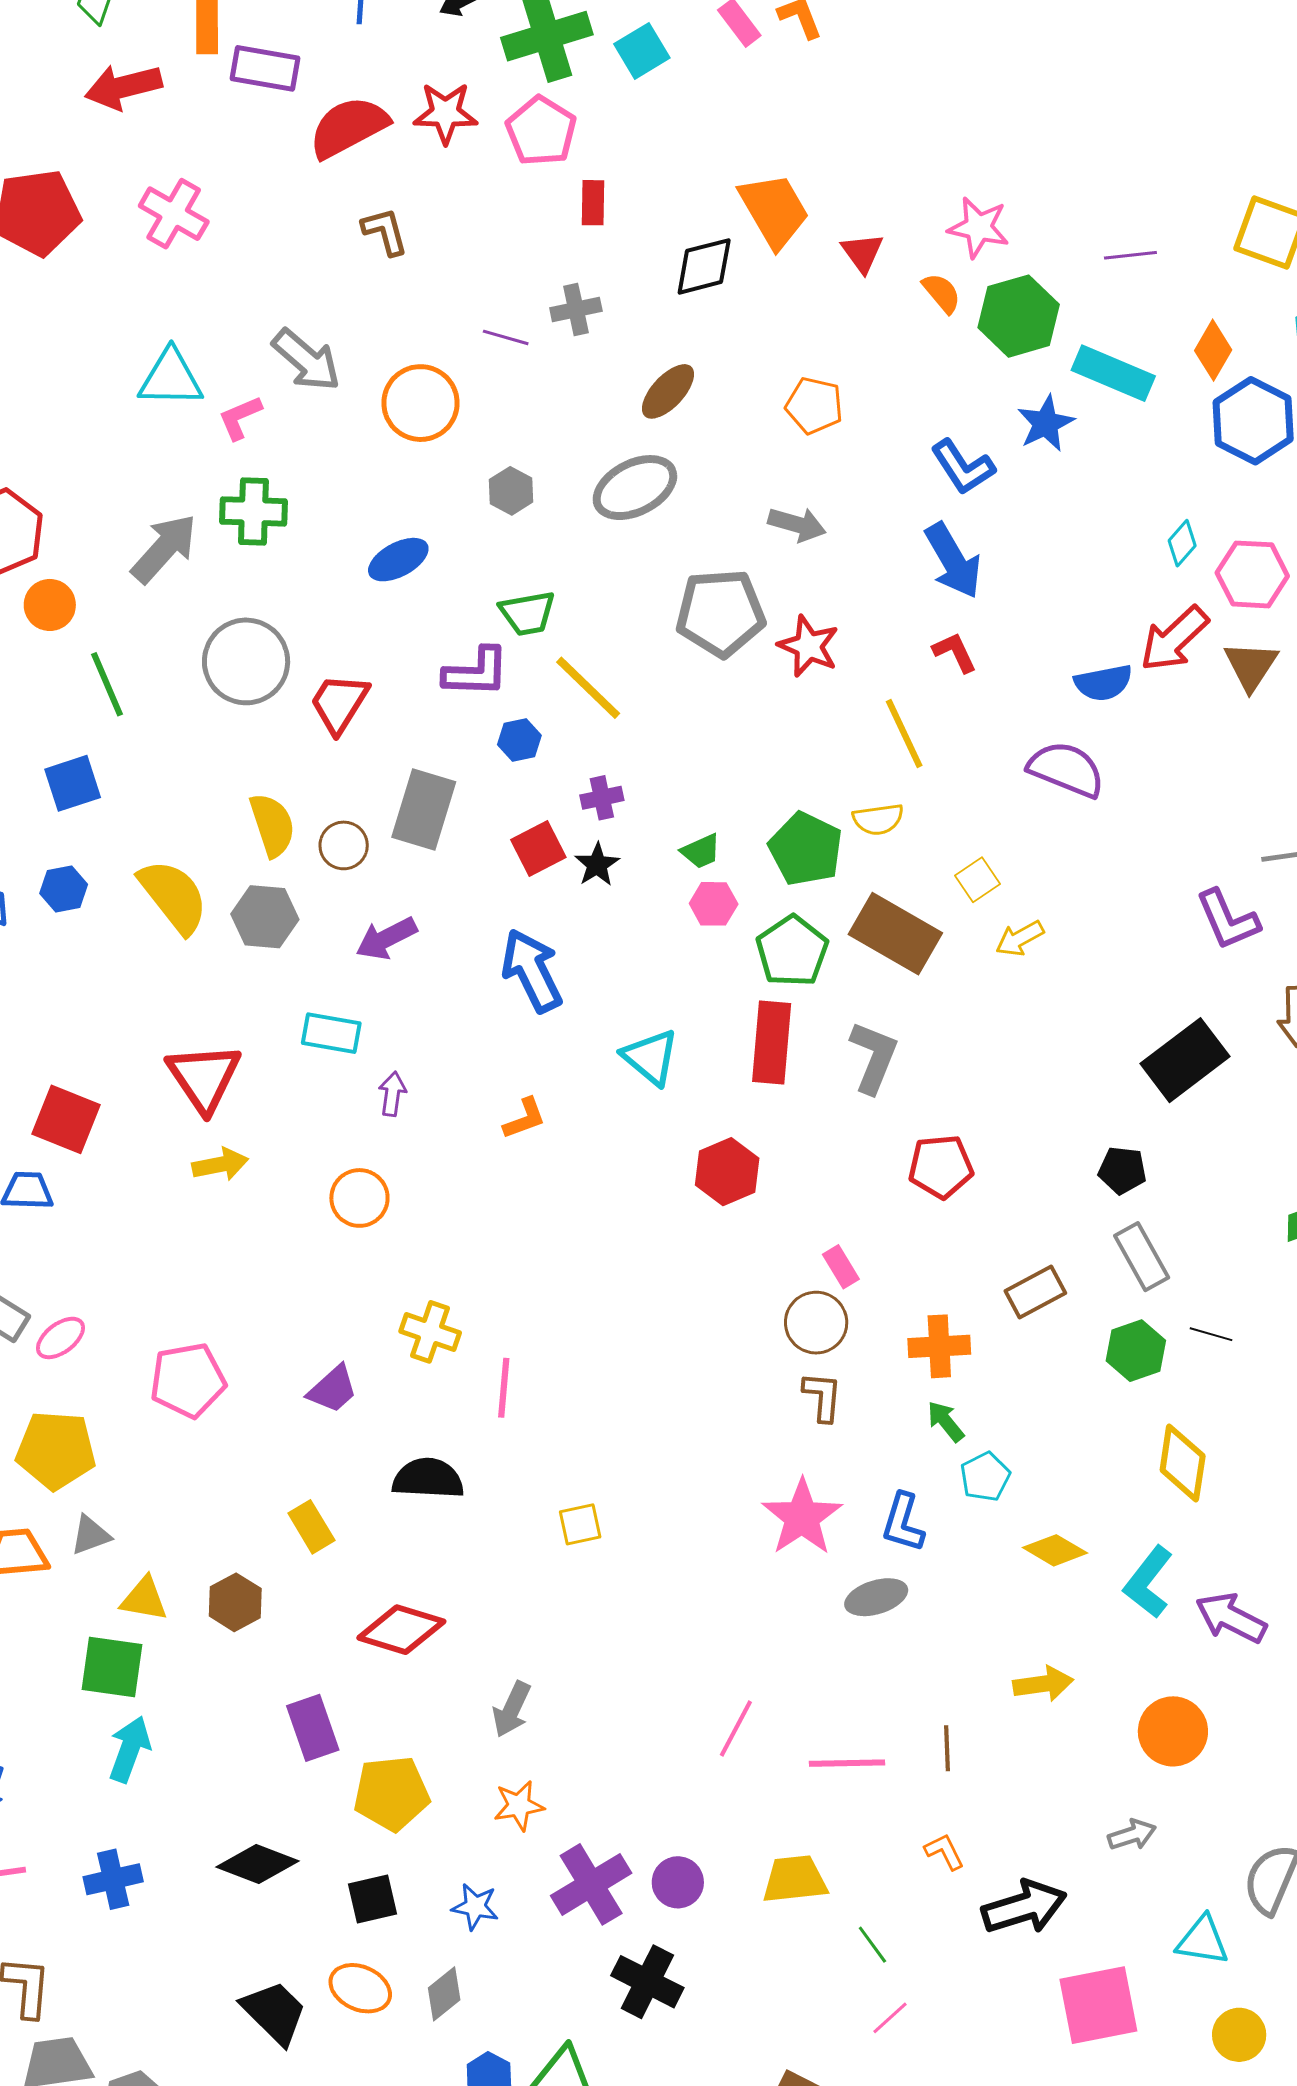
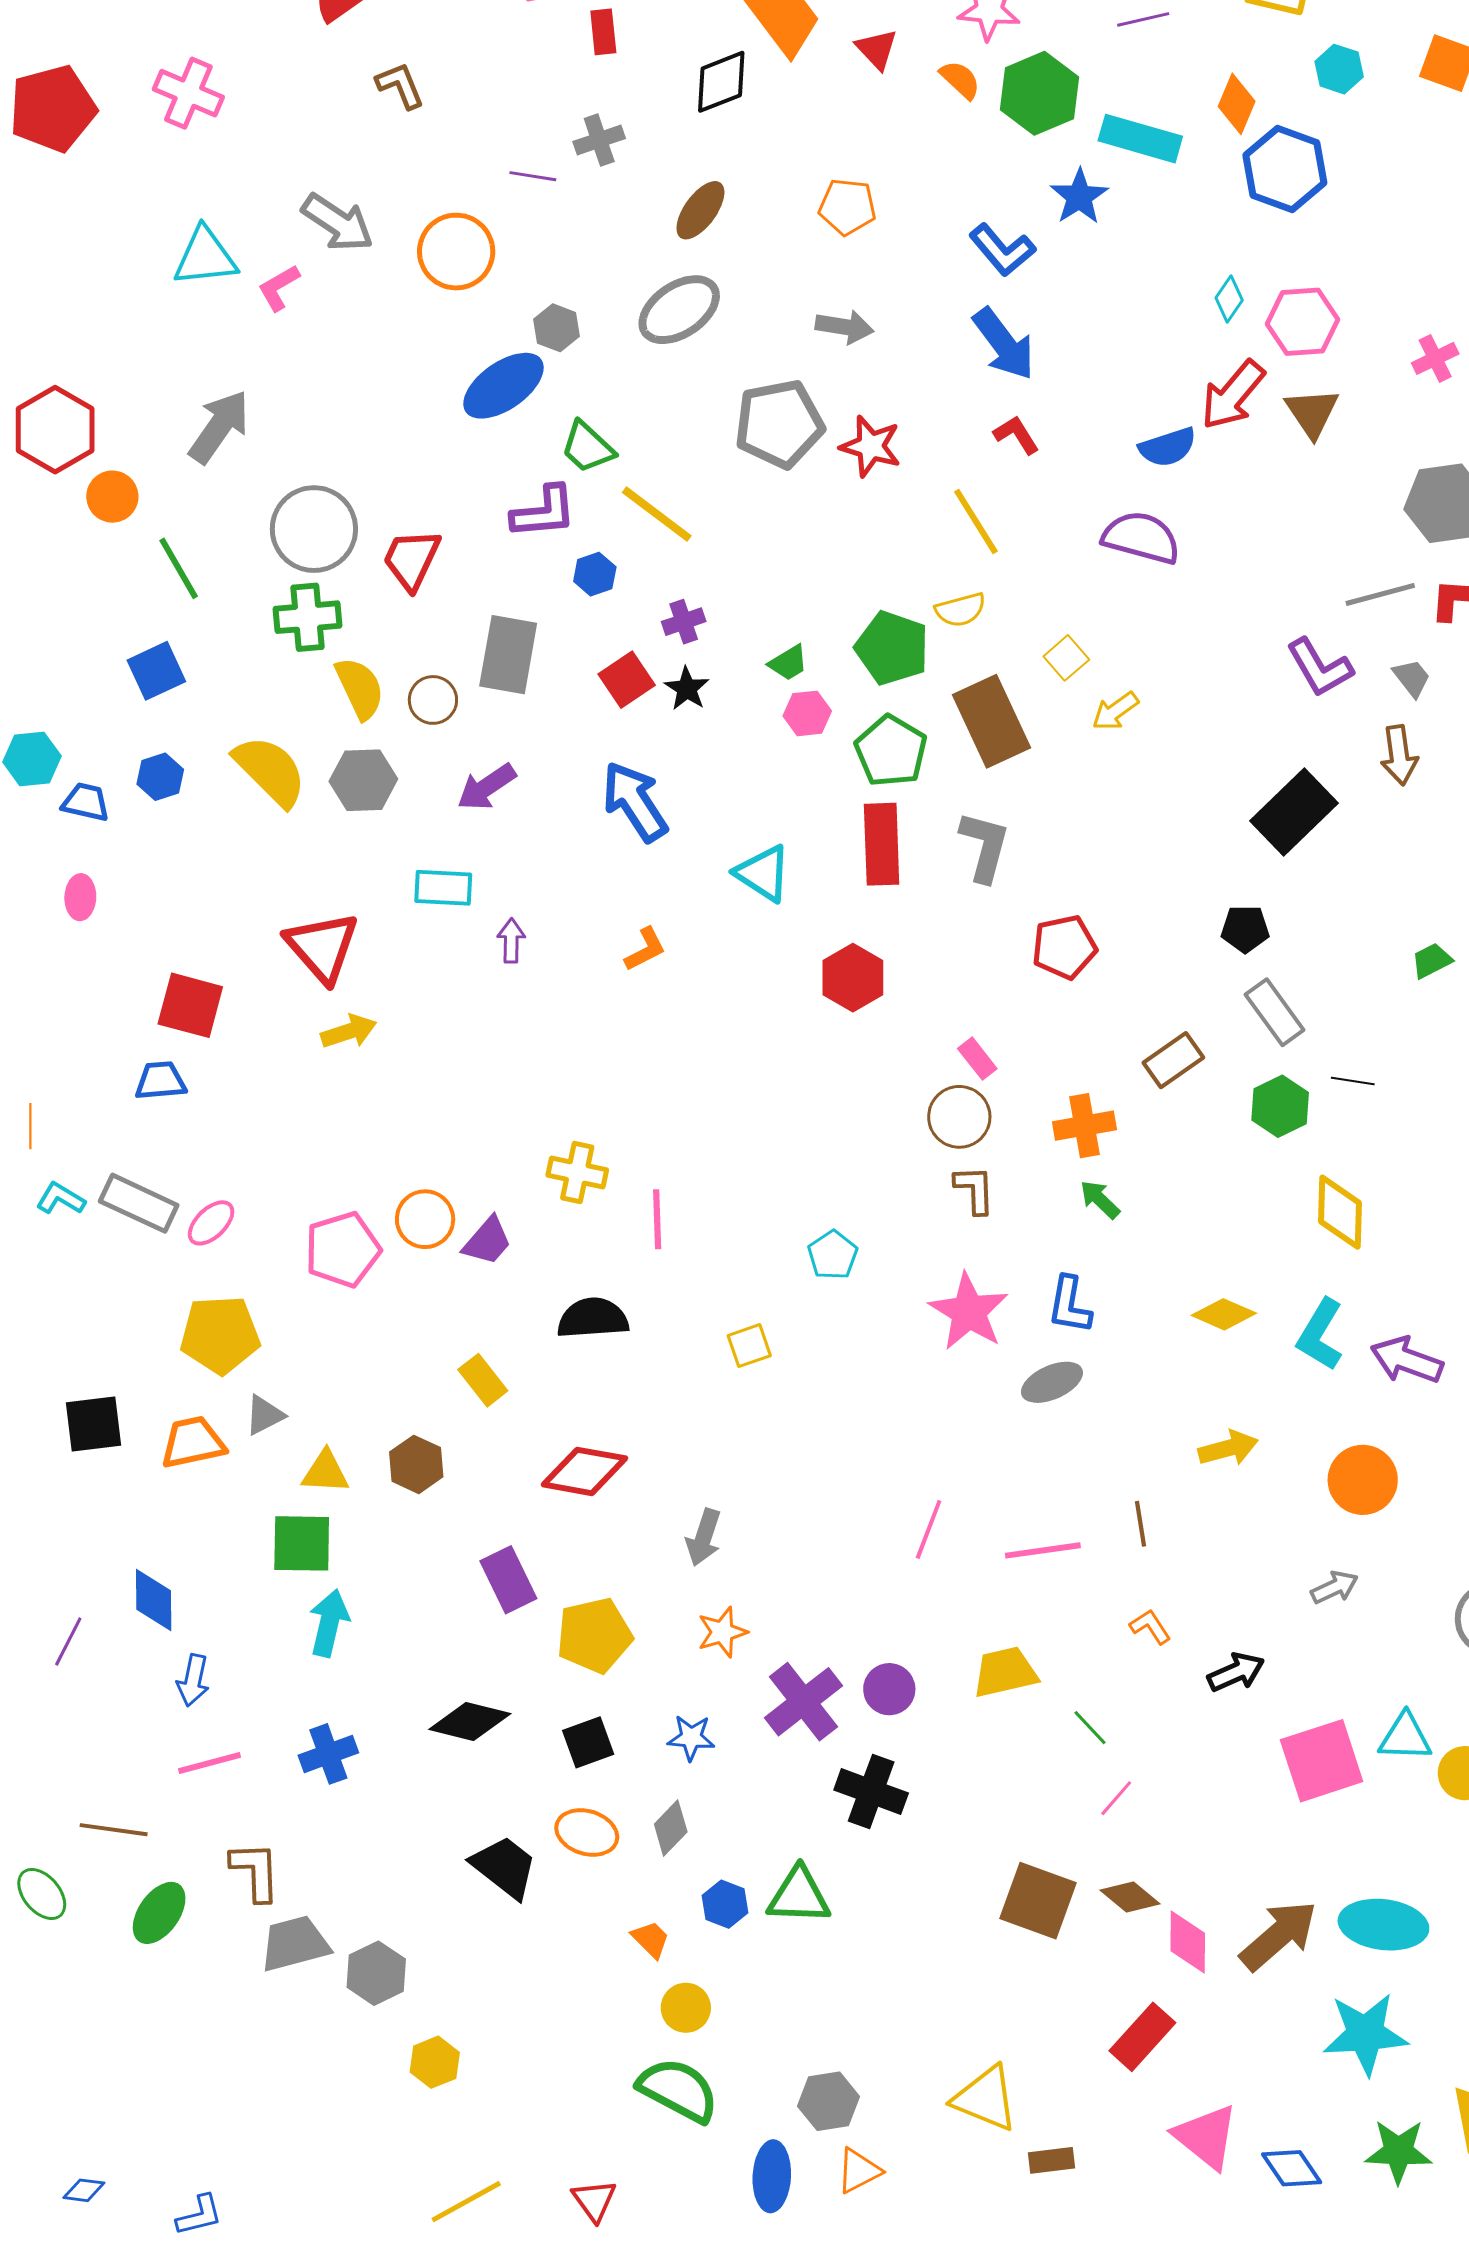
green cross: (253, 511) -> (307, 617), moved
blue ellipse: (398, 560) -> (503, 386), moved, size x1.4
green trapezoid: (527, 613) -> (588, 447), turned 60
brown rectangle: (895, 934) -> (991, 721), turned 42
orange circle: (359, 1198) -> (425, 1219), moved
cyan pentagon: (985, 1477) -> (833, 1255), moved
black arrow: (1024, 1907) -> (1236, 1672), size x0.7
cyan triangle: (1203, 1941) -> (1405, 1737), moved

